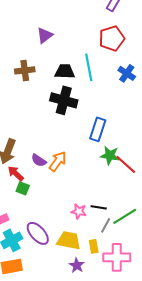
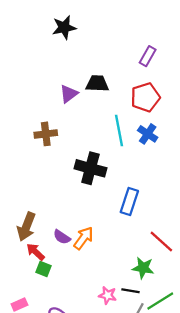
black trapezoid: (65, 71) -> (97, 84), moved
blue cross: (127, 73) -> (148, 134), moved
green star: (110, 155) -> (143, 268), moved

